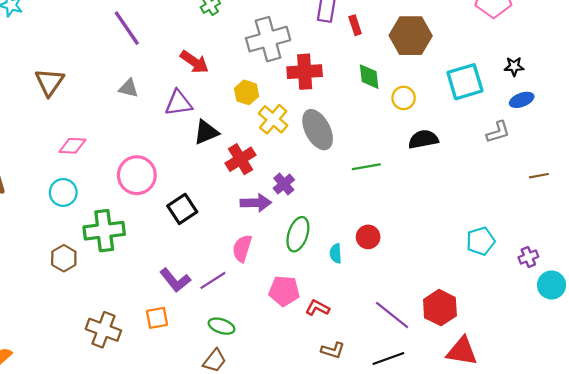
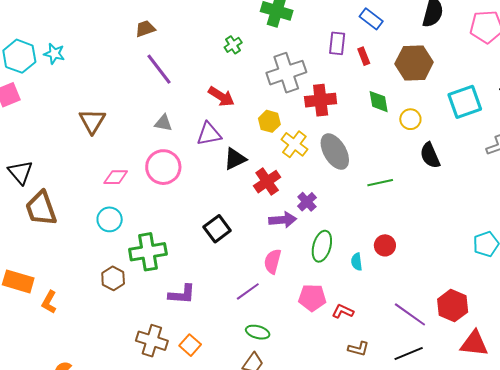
black semicircle: (423, 139) -> (430, 155), turned -100
pink circle: (137, 175) -> (163, 167), moved
purple L-shape: (175, 280) -> (182, 294), moved, turned -44
orange square: (157, 318) -> (190, 345), moved, turned -35

